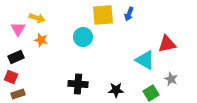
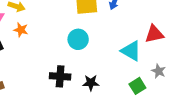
cyan circle: (83, 37) -> (78, 39), moved
black star: (116, 90) -> (91, 83), moved

